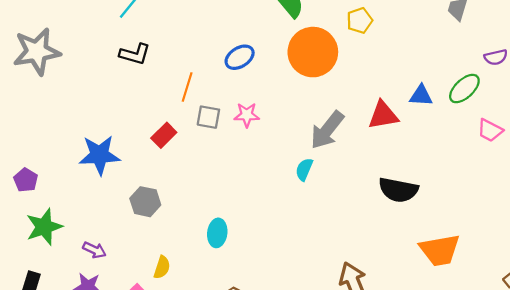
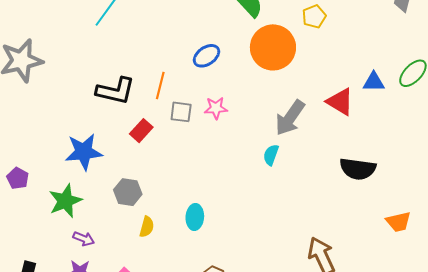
black L-shape: (135, 54) -> (115, 91), moved, size x1.4
red triangle: (383, 115) -> (340, 102), turned 44
green star: (44, 227) -> (65, 201), moved
orange trapezoid: (440, 250) -> (398, 222), size x0.7
yellow semicircle: (162, 267) -> (147, 227), moved

